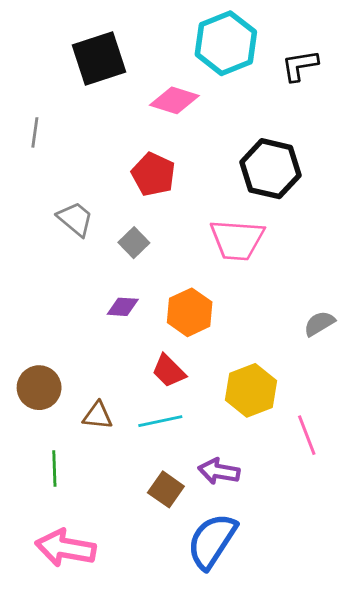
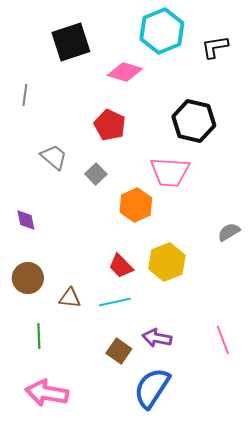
purple diamond: (123, 307) -> (26, 220), moved, turned 75
orange hexagon: (190, 312) -> (136, 205), moved
yellow hexagon: (251, 390) -> (167, 262), moved
pink line: (307, 435) -> (223, 340), moved

